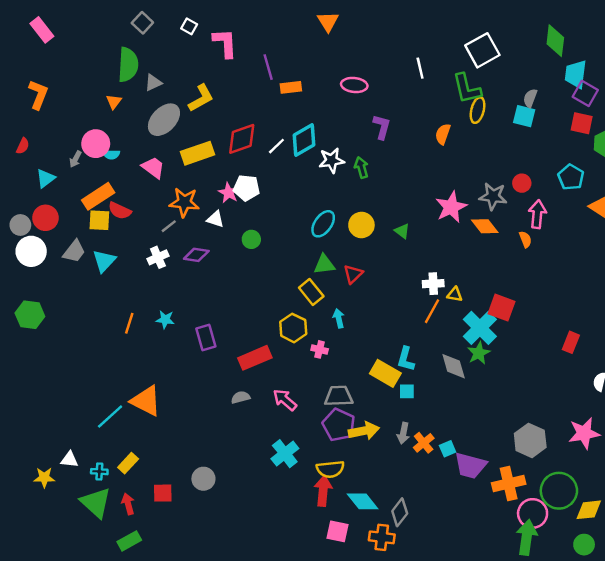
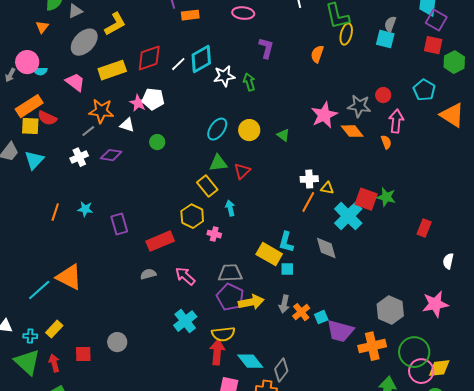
green star: (479, 353) -> (386, 197), moved, turned -30
pink circle: (533, 513) -> (421, 371), moved

